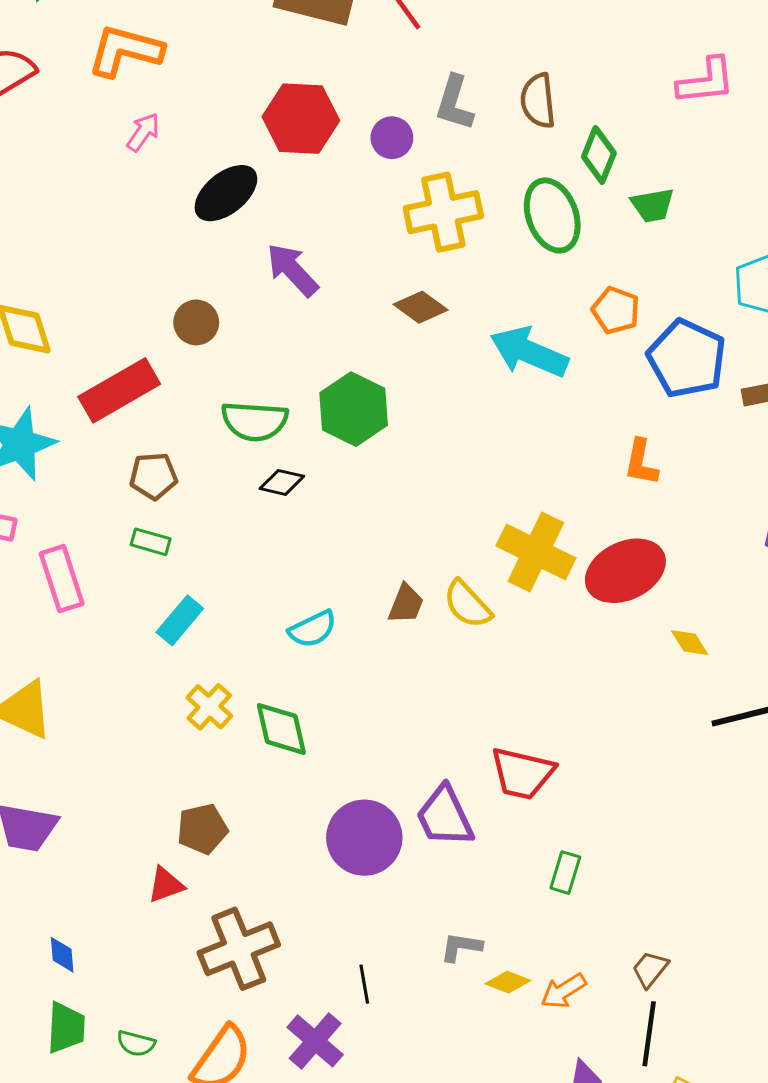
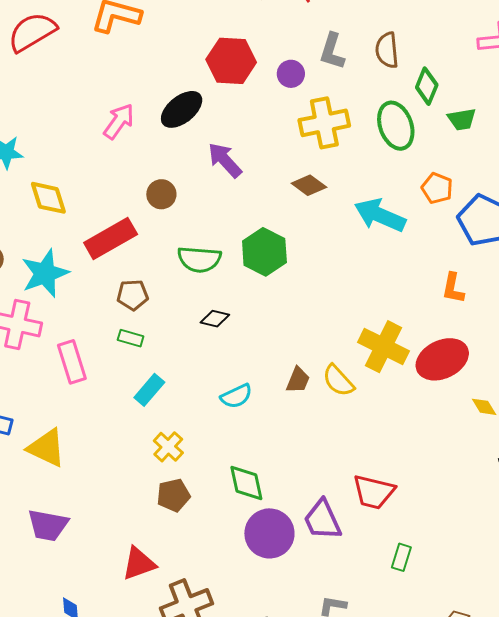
pink arrow: (143, 132) -> (119, 121), moved, size x1.4
black diamond: (282, 482) -> (215, 319), moved
green diamond: (281, 729) -> (246, 483), moved
brown pentagon: (202, 829) -> (173, 495), moved
red triangle: (166, 885) -> (139, 564), size x1.4

